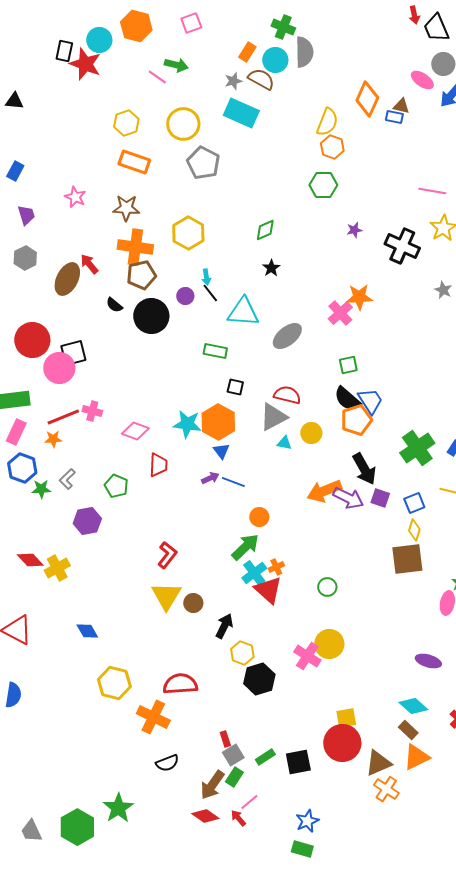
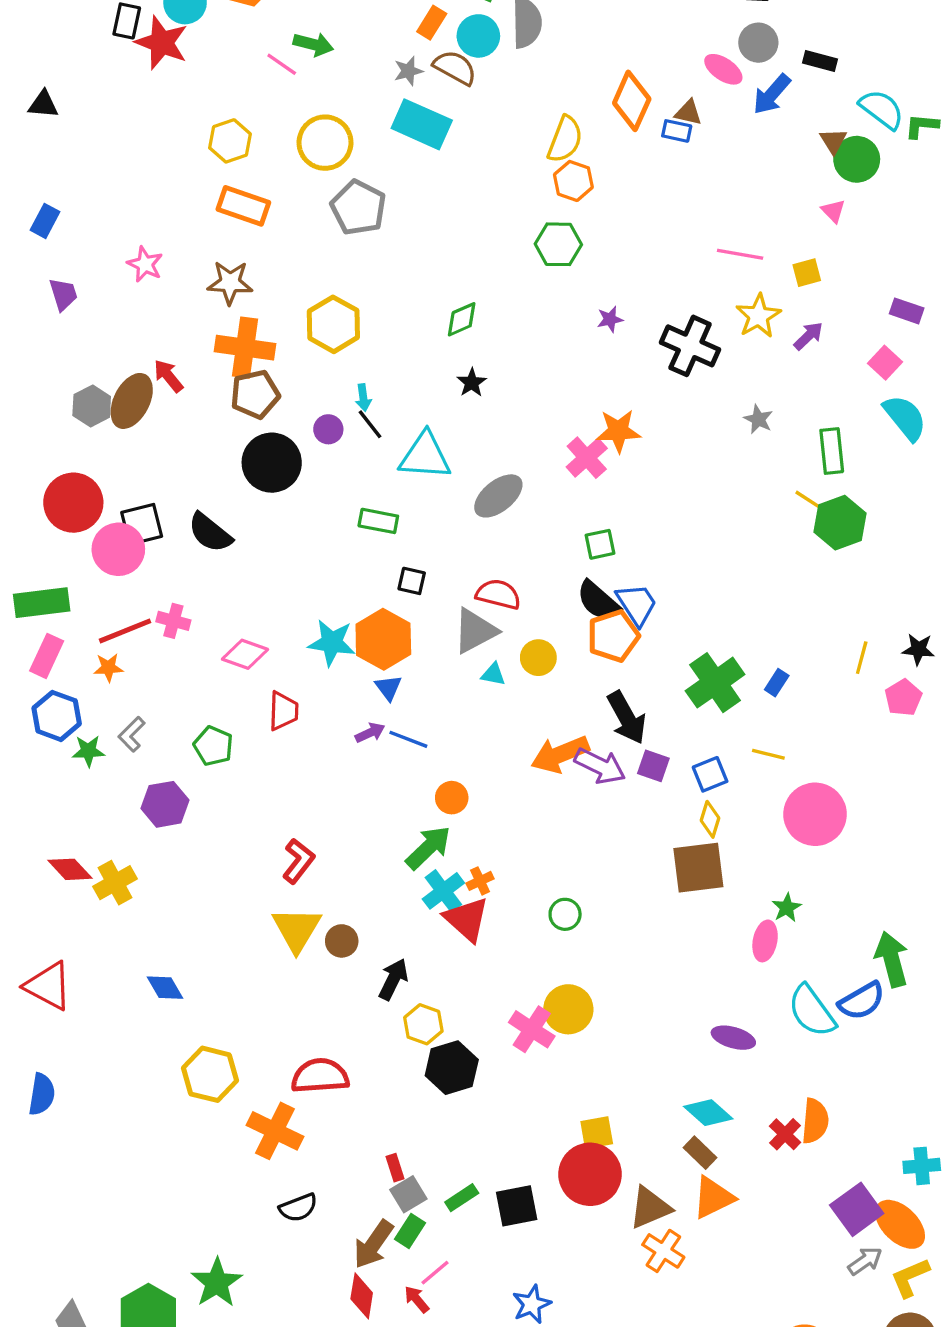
gray hexagon: (25, 258) -> (92, 406), moved
black semicircle: (114, 305) -> (210, 533), moved, size x1.6
red diamond: (205, 816) -> (362, 1296), turned 64

